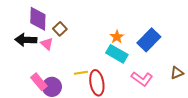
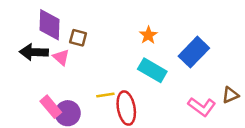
brown square: (60, 29) -> (78, 38), turned -32
orange star: (117, 37) -> (148, 35), moved
pink L-shape: (142, 79) -> (202, 107), moved

